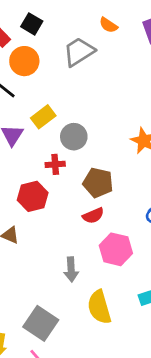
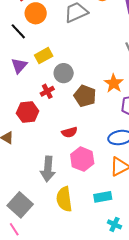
red cross: (55, 164) -> (47, 91), turned -32
brown pentagon: (98, 183) -> (85, 96), moved
gray arrow: (71, 269) -> (48, 169), size x1.4

